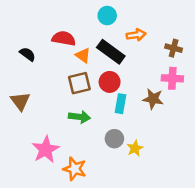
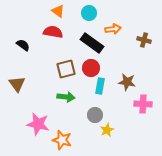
orange triangle: (83, 55) -> (58, 11), moved
pink cross: (172, 78) -> (143, 104), moved
yellow star: (135, 148) -> (107, 130), moved
pink star: (46, 150) -> (38, 124), turned -30

